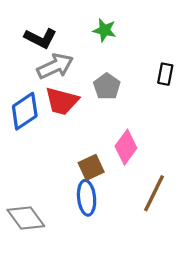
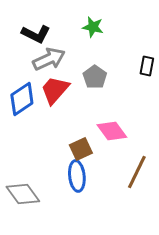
red trapezoid: (62, 101) -> (55, 90), turned 116
pink diamond: (126, 147) -> (112, 131), turned -72

